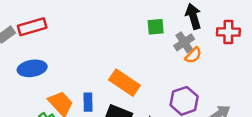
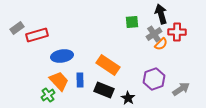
red rectangle: (32, 27) -> (37, 35), moved
red cross: (228, 32) -> (177, 32), moved
blue ellipse: (32, 68) -> (62, 56), moved

